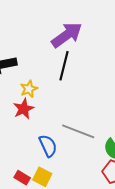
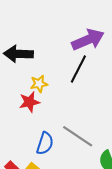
blue semicircle: (48, 146) -> (45, 143), turned 30

